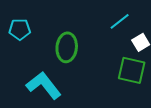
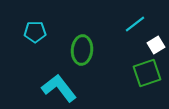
green square: (132, 70) -> (147, 73), turned -32

